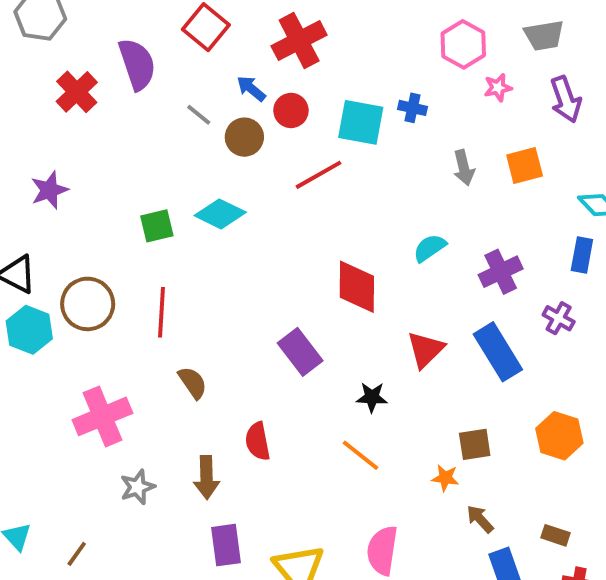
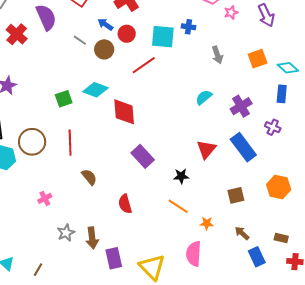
orange square: (525, 165) -> (258, 59), moved
red diamond: (357, 287) -> (124, 112), moved
pink cross: (102, 416) -> (45, 198), size x0.5
brown arrow: (207, 477) -> (92, 238), moved
orange star: (445, 478) -> (207, 223), moved

